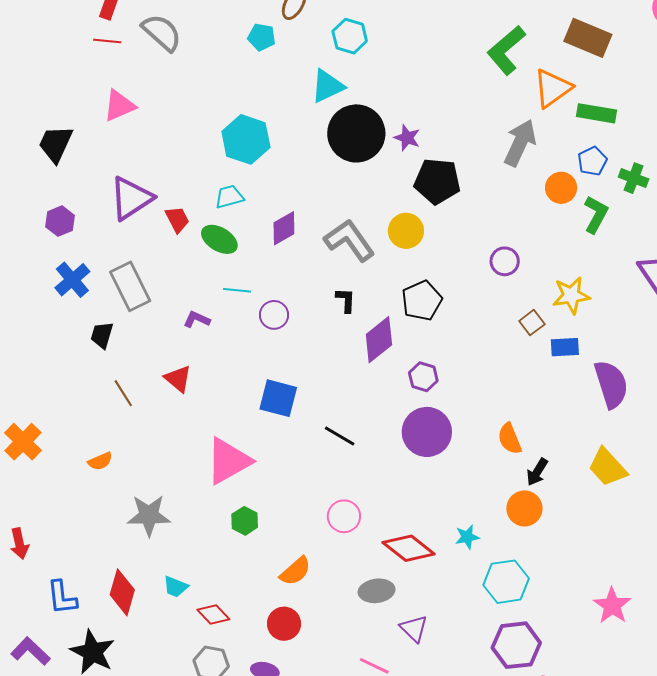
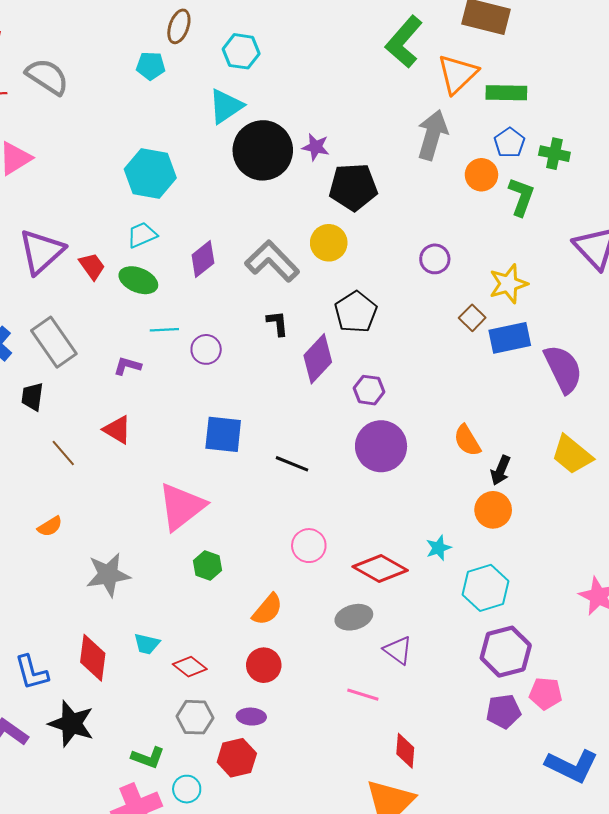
blue rectangle: (565, 347) -> (510, 338), size x1.4

